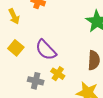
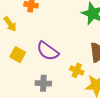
yellow cross: (58, 74) -> (77, 70), moved

